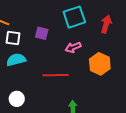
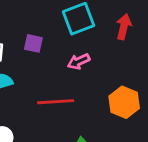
orange hexagon: (100, 64) -> (124, 102), moved

